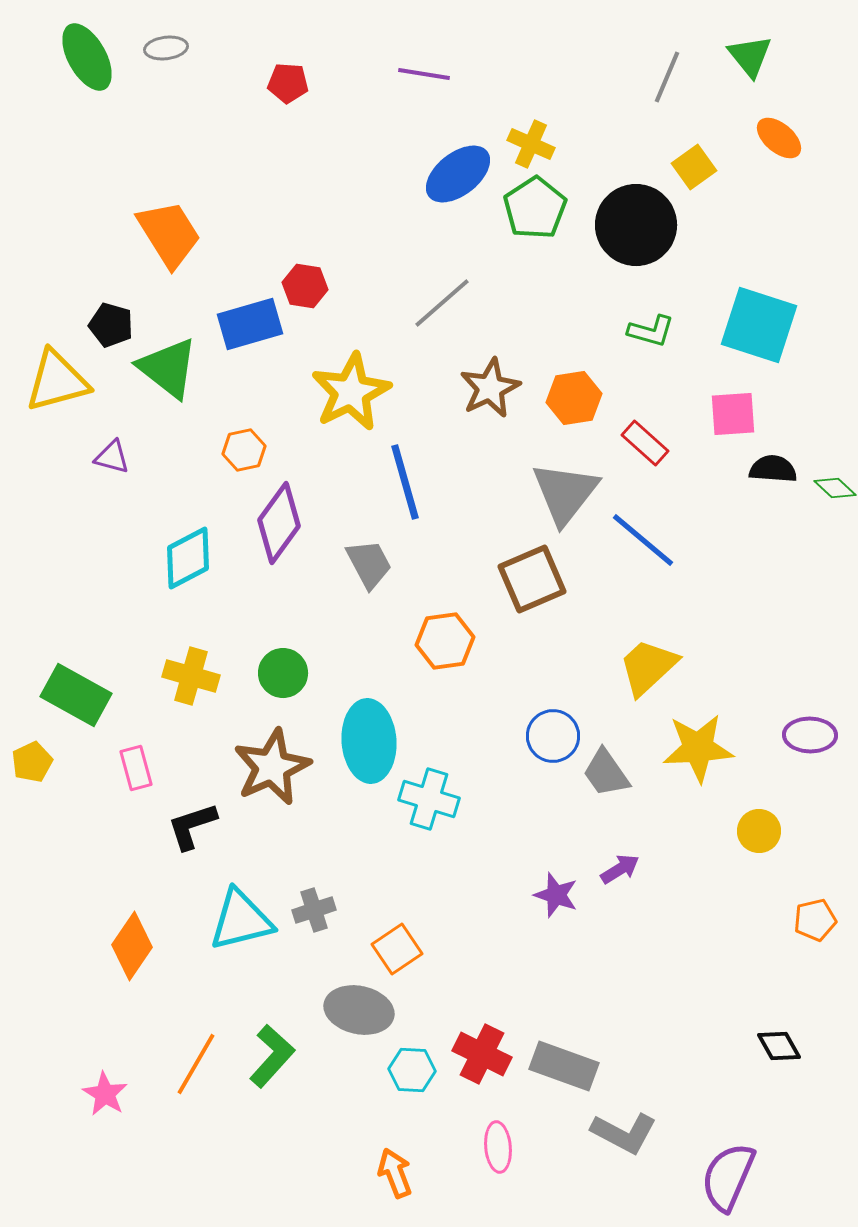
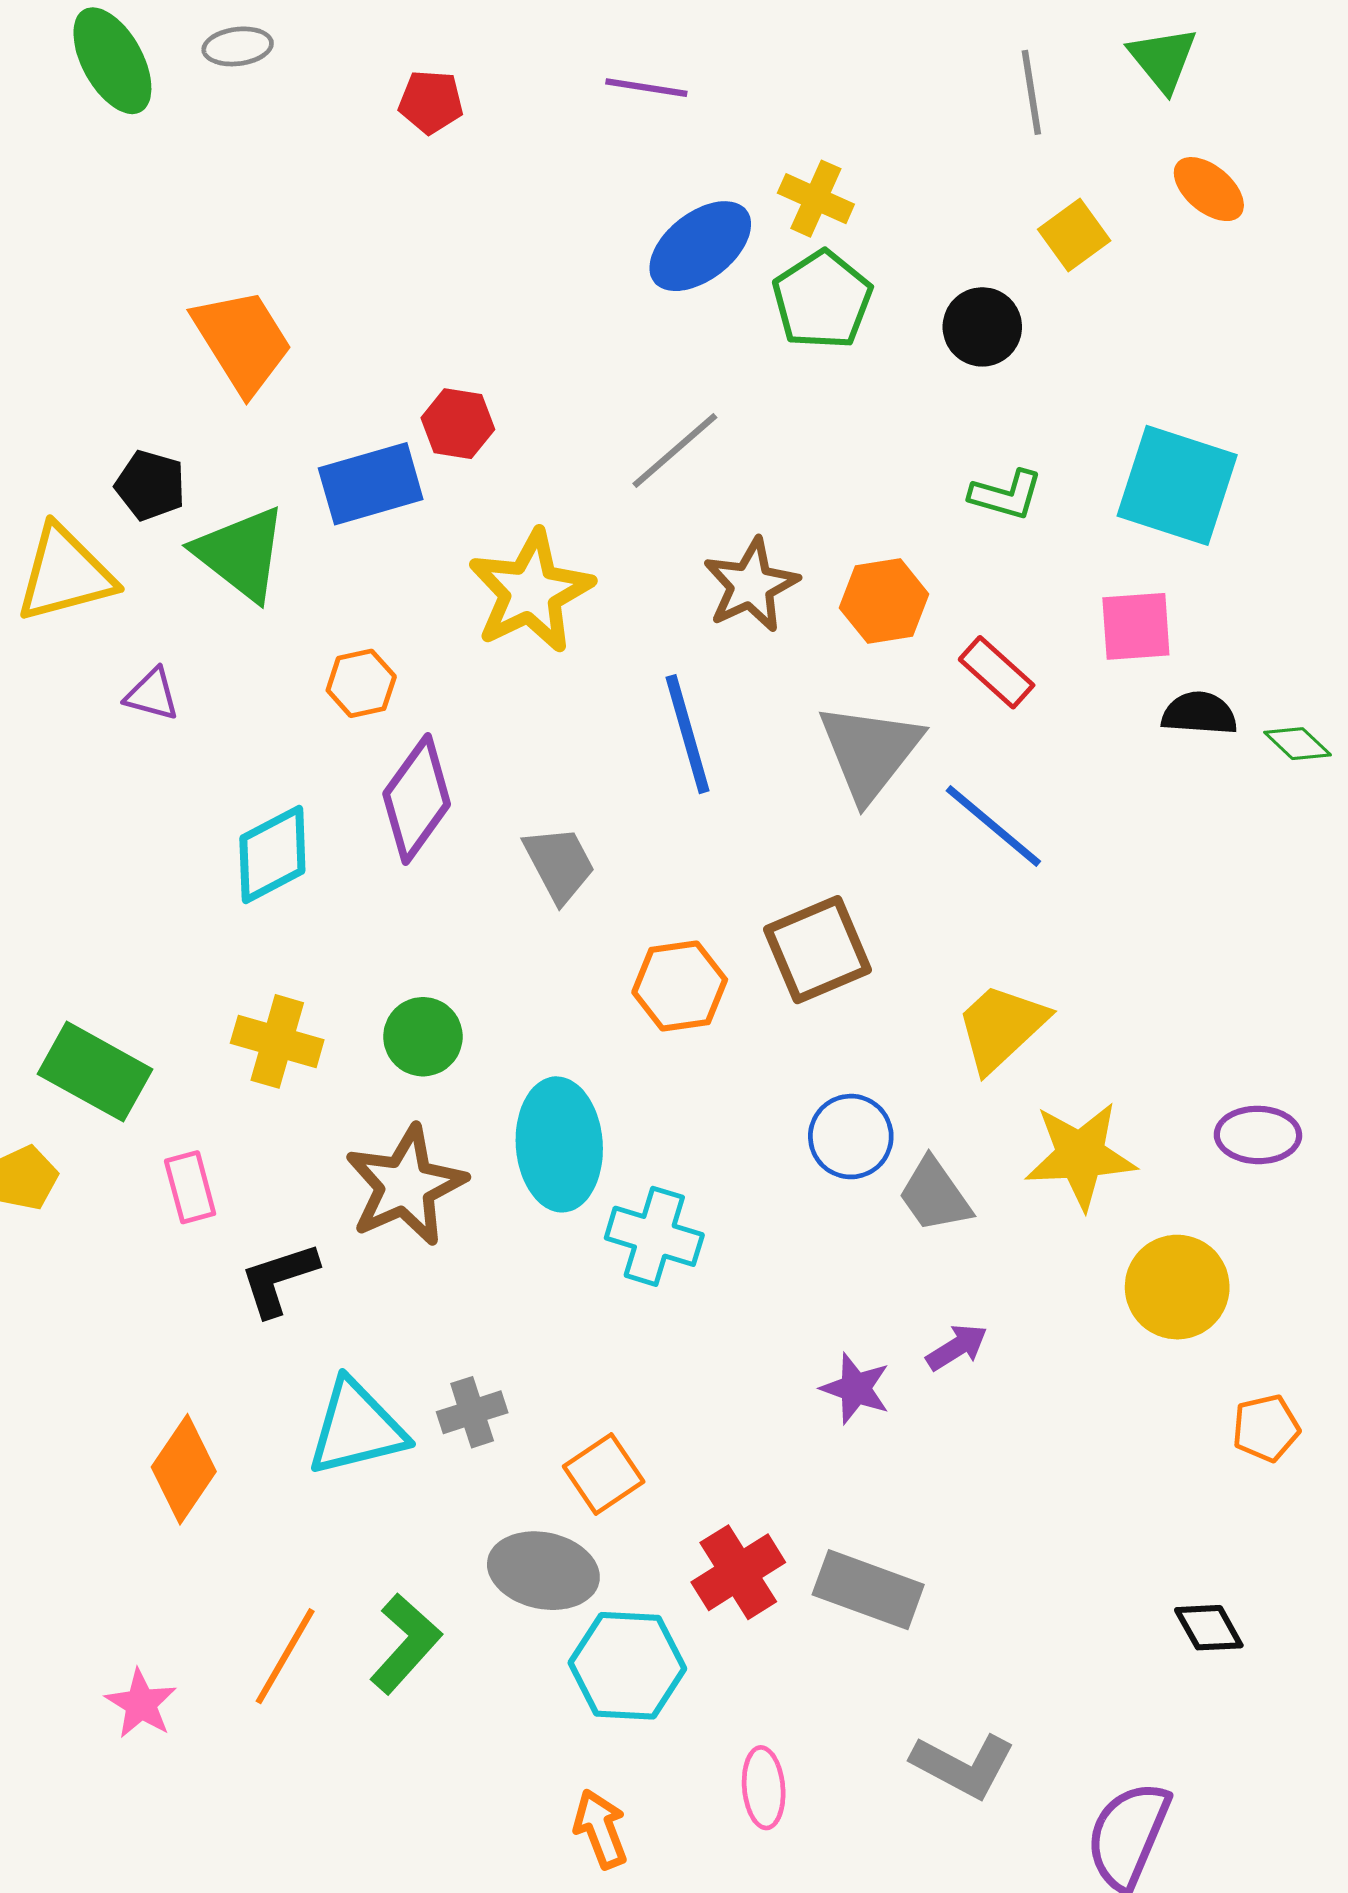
gray line: (667, 77) -> (1031, 92), turned -32
black circle: (636, 225) -> (982, 327), size x0.6
blue line: (405, 482) -> (688, 734), moved
brown square: (532, 579) -> (817, 950), moved
yellow circle: (759, 831) -> (1177, 1287), size x1.5
red cross: (482, 1054) -> (738, 1572), moved, turned 32
gray rectangle: (564, 1066) -> (868, 1590), moved
cyan hexagon: (412, 1070) -> (627, 1666), size x1.5

